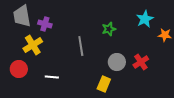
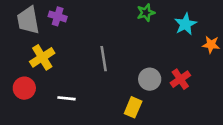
purple cross: (45, 24) -> (58, 16), moved
green star: (109, 29) -> (146, 13), moved

